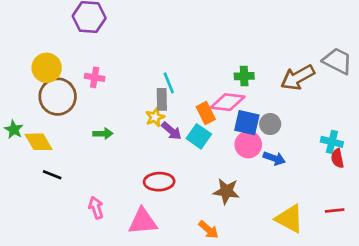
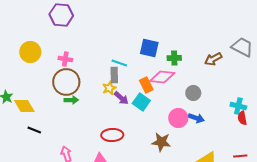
brown arrow: (298, 77) -> (213, 59), size x0.7
cyan line: (169, 83) -> (119, 63), turned -49
brown circle: (58, 97) -> (66, 82), moved
blue square: (247, 123) -> (149, 48), moved
pink circle: (248, 145) -> (178, 118), moved

